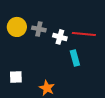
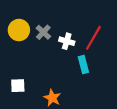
gray cross: (39, 29) -> (43, 32), turned 32
red line: (84, 34) -> (93, 38), turned -65

